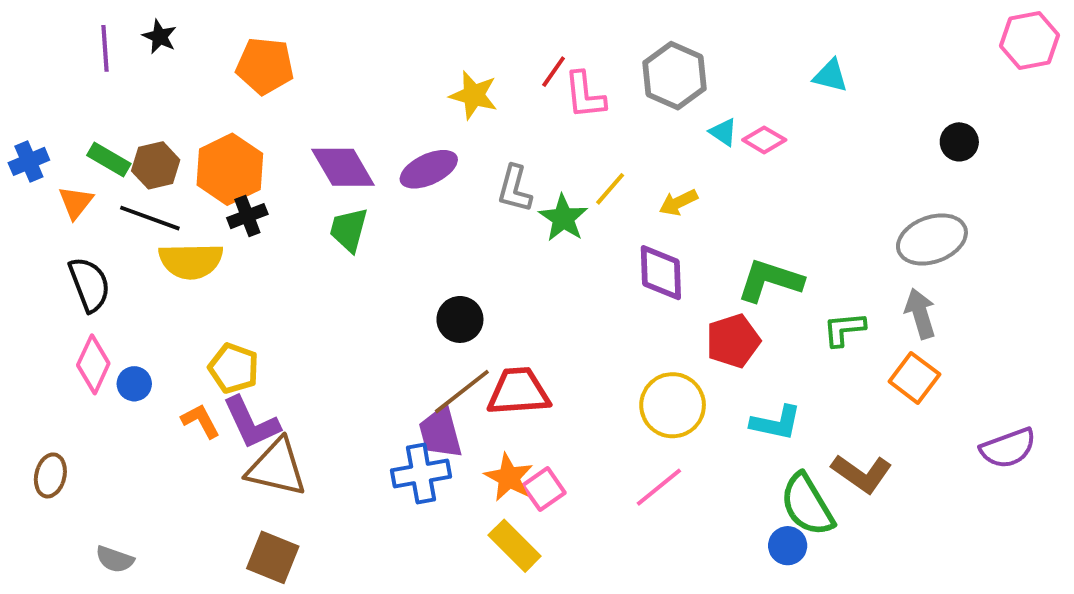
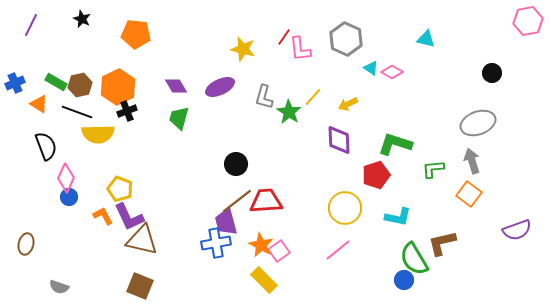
purple line: (105, 48) -> (31, 25), moved, turned 30
purple diamond: (343, 167) -> (176, 86), size x0.7
orange triangle: (76, 202) -> (39, 104), turned -36
pink diamond: (93, 364) -> (66, 178), moved
brown L-shape: (862, 474) -> (442, 243), turned 132

